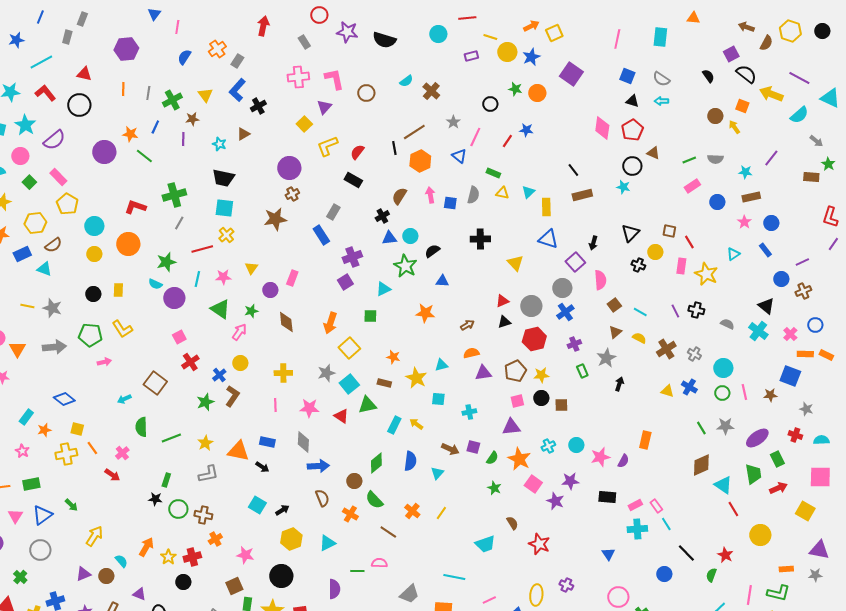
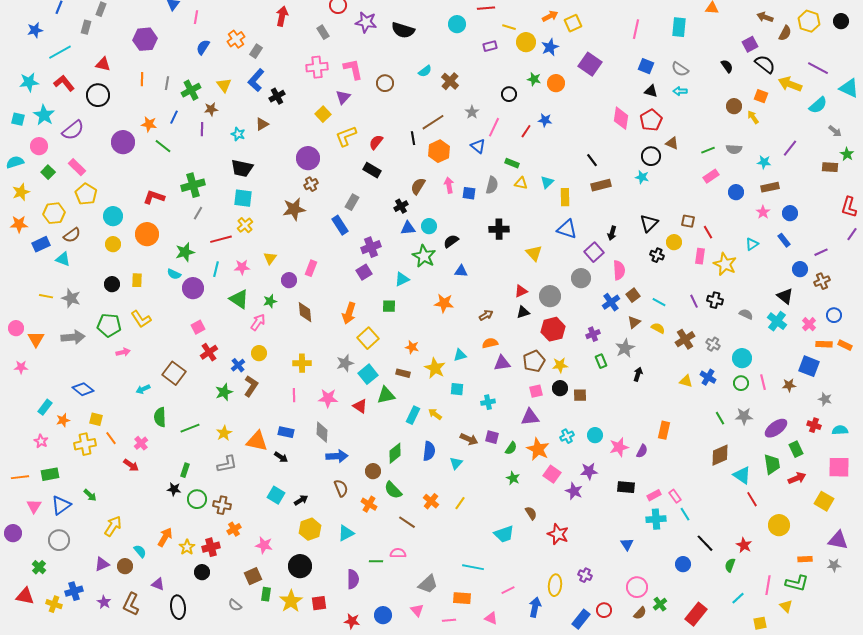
blue cross: (565, 312) -> (611, 302), moved

